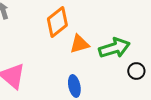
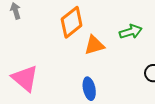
green arrow: (114, 48) -> (131, 32), moved, size x0.7

